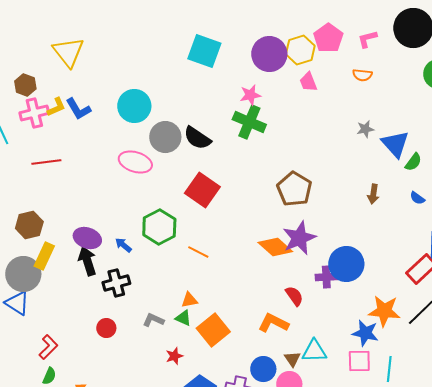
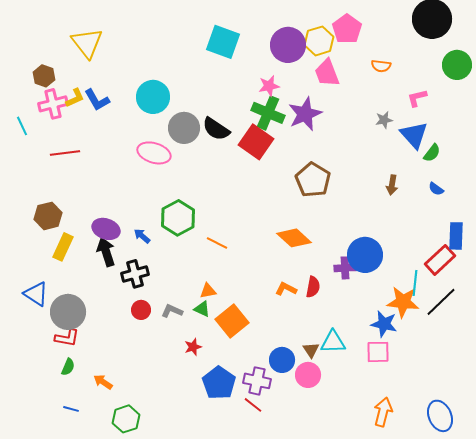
pink L-shape: (367, 39) -> (417, 98), moved
pink trapezoid: (308, 82) -> (327, 73), size x1.4
red square: (202, 190) -> (256, 142), moved
purple star: (299, 238) -> (305, 114), moved
gray circle: (23, 274) -> (68, 312), moved
red semicircle: (294, 296) -> (313, 287), turned 45
orange L-shape: (273, 323) -> (286, 289), moved, size x0.7
red circle: (106, 328) -> (141, 310), moved
red L-shape: (48, 347) -> (67, 338), turned 55
cyan line: (389, 369) -> (415, 283), moved

